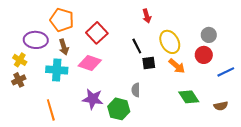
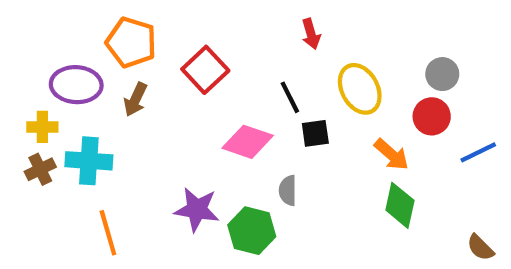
brown arrow: (64, 47) -> (135, 99), turned 42
yellow cross: (20, 60) -> (42, 127), turned -32
pink diamond: (90, 63) -> (248, 142), moved
orange arrow: (177, 66) -> (391, 154), moved
cyan cross: (57, 70) -> (89, 161), moved
green diamond: (189, 97) -> (400, 205), turned 45
brown semicircle: (221, 106) -> (480, 248), moved, turned 56

